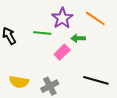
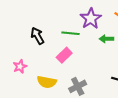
pink rectangle: (62, 52) -> (64, 55), moved

